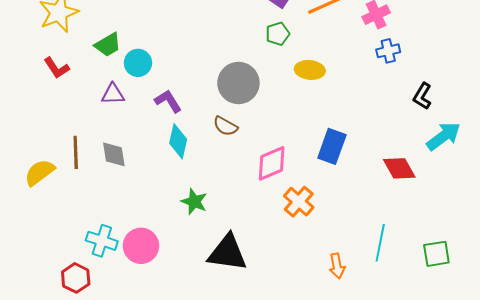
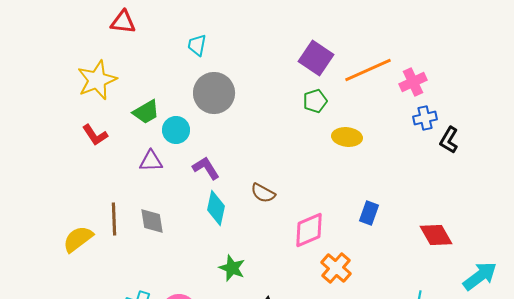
gray circle: (238, 83) -> (214, 93), moved
black L-shape: (422, 96) -> (449, 140), moved
cyan arrow: (443, 136) -> (480, 276), moved
blue rectangle: (332, 146) -> (369, 213), size x0.7

